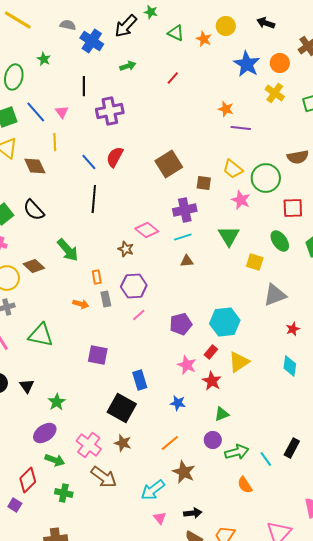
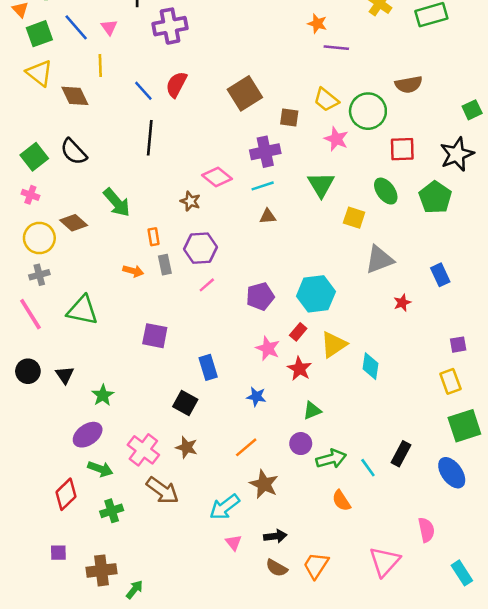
cyan diamond: (290, 366) -> (371, 366), moved
black square: (122, 408) -> (185, 403), size x0.7
green cross: (64, 493) -> (112, 511), turned -30
purple square: (15, 505) -> (58, 553), moved, turned -32

